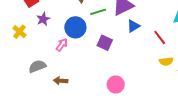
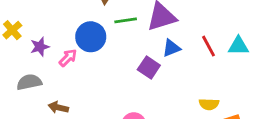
purple star: (43, 19) -> (40, 47), moved
red line: (160, 37) -> (209, 46), moved
purple square: (105, 43) -> (149, 68), moved

